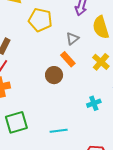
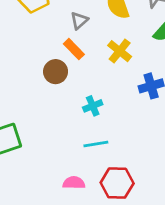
cyan cross: (94, 103) -> (93, 106), moved
cyan line: (59, 131) -> (96, 144), moved

